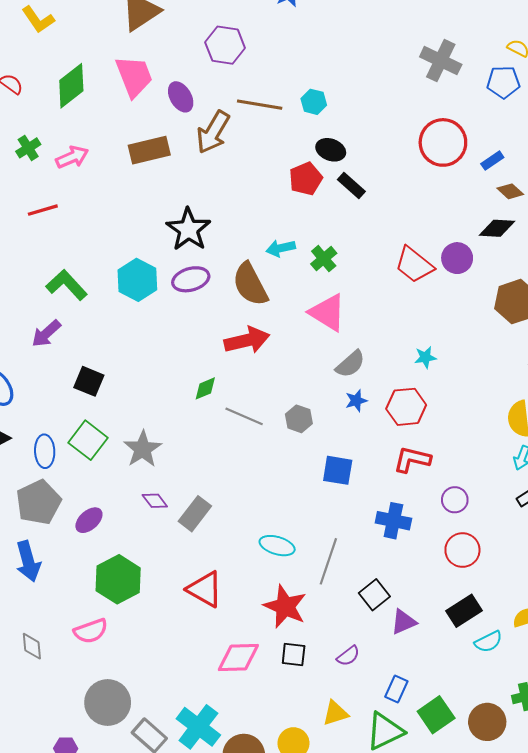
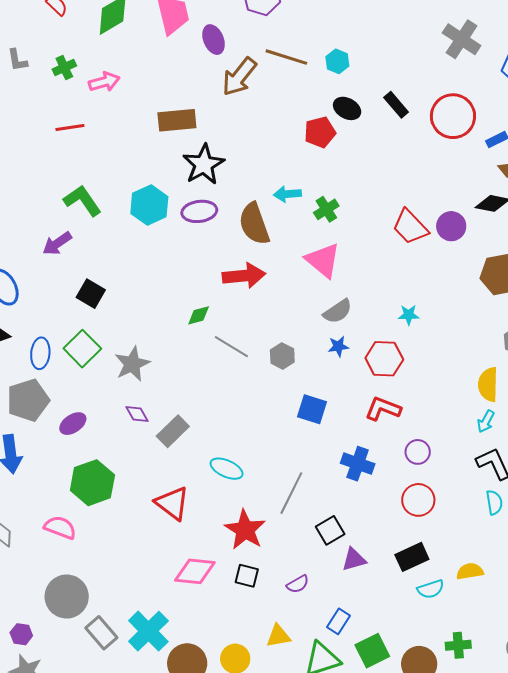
brown rectangle: (149, 150) -> (177, 120), moved
black rectangle: (351, 185) -> (396, 105), moved
cyan ellipse: (277, 546) -> (227, 469), moved
pink semicircle: (91, 631) -> (60, 527), turned -148

